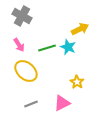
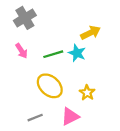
gray cross: (22, 16) -> (25, 18), turned 30
yellow ellipse: (26, 71) -> (50, 86), moved

